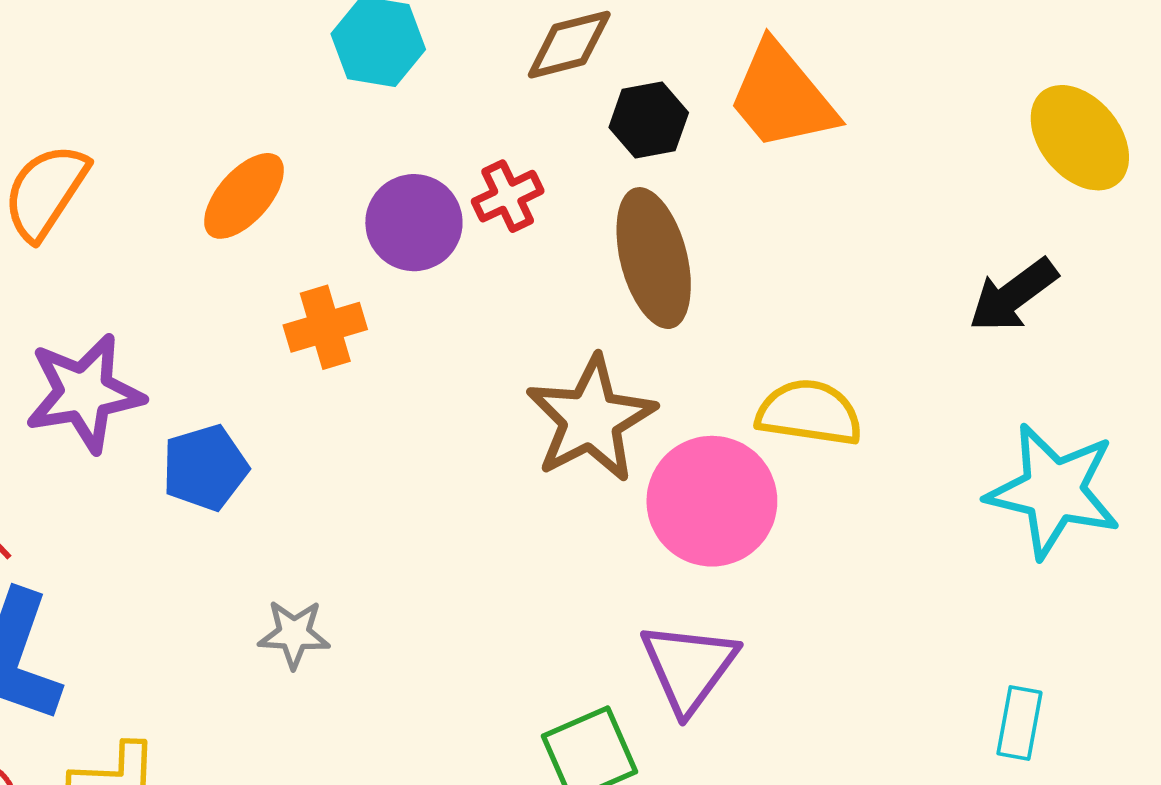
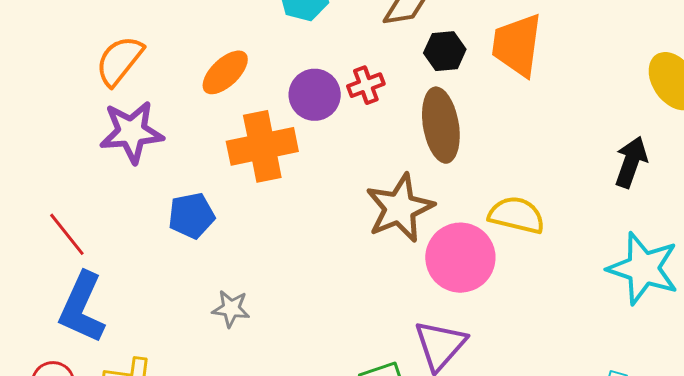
orange trapezoid: (782, 97) -> (517, 45), turned 42
black arrow: (1013, 295) -> (631, 162), turned 141
orange cross: (325, 327) -> (262, 146), size x1.6
purple star: (84, 393) -> (132, 132), moved

